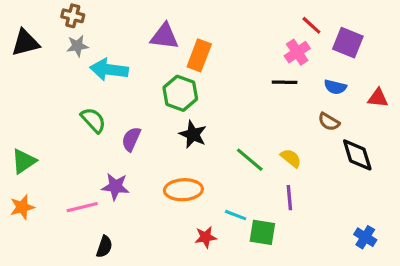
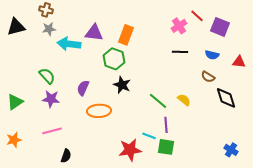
purple triangle: (164, 36) -> (94, 33), moved
pink cross: (297, 52) -> (179, 26), moved
green semicircle: (93, 120) -> (47, 76), moved
purple star: (115, 187) -> (51, 99), moved
orange ellipse: (183, 190) -> (99, 111), moved
purple line: (289, 198) -> (166, 125), moved
orange star: (22, 207) -> (14, 140), moved
red star: (206, 237) -> (130, 150), size x1.6

